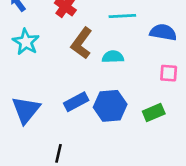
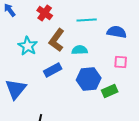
cyan star: (26, 42) -> (28, 46), moved
blue rectangle: (76, 102) -> (53, 70), moved
blue hexagon: (110, 106) -> (89, 79), moved

